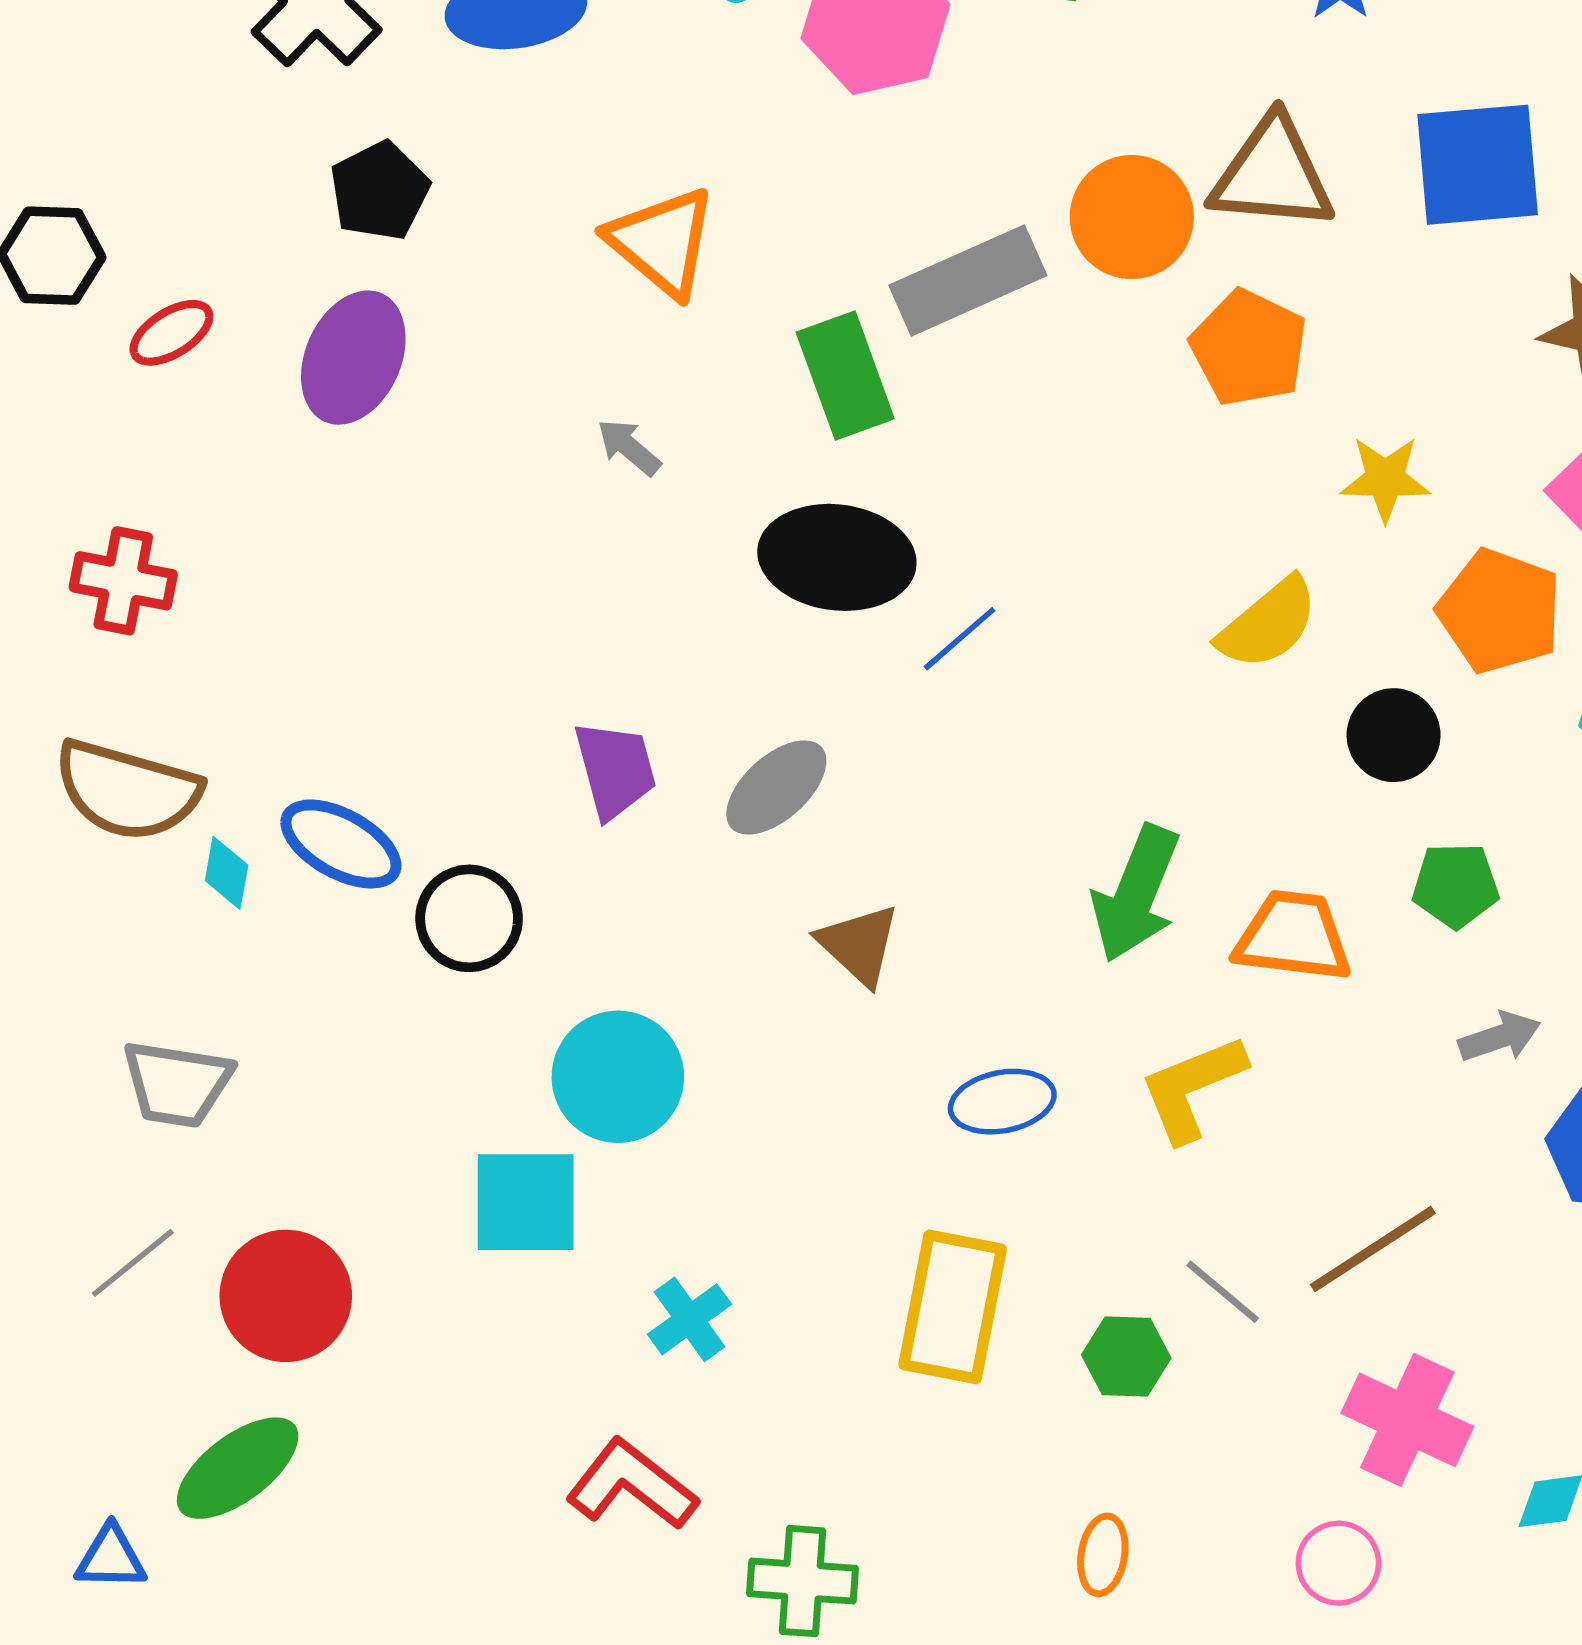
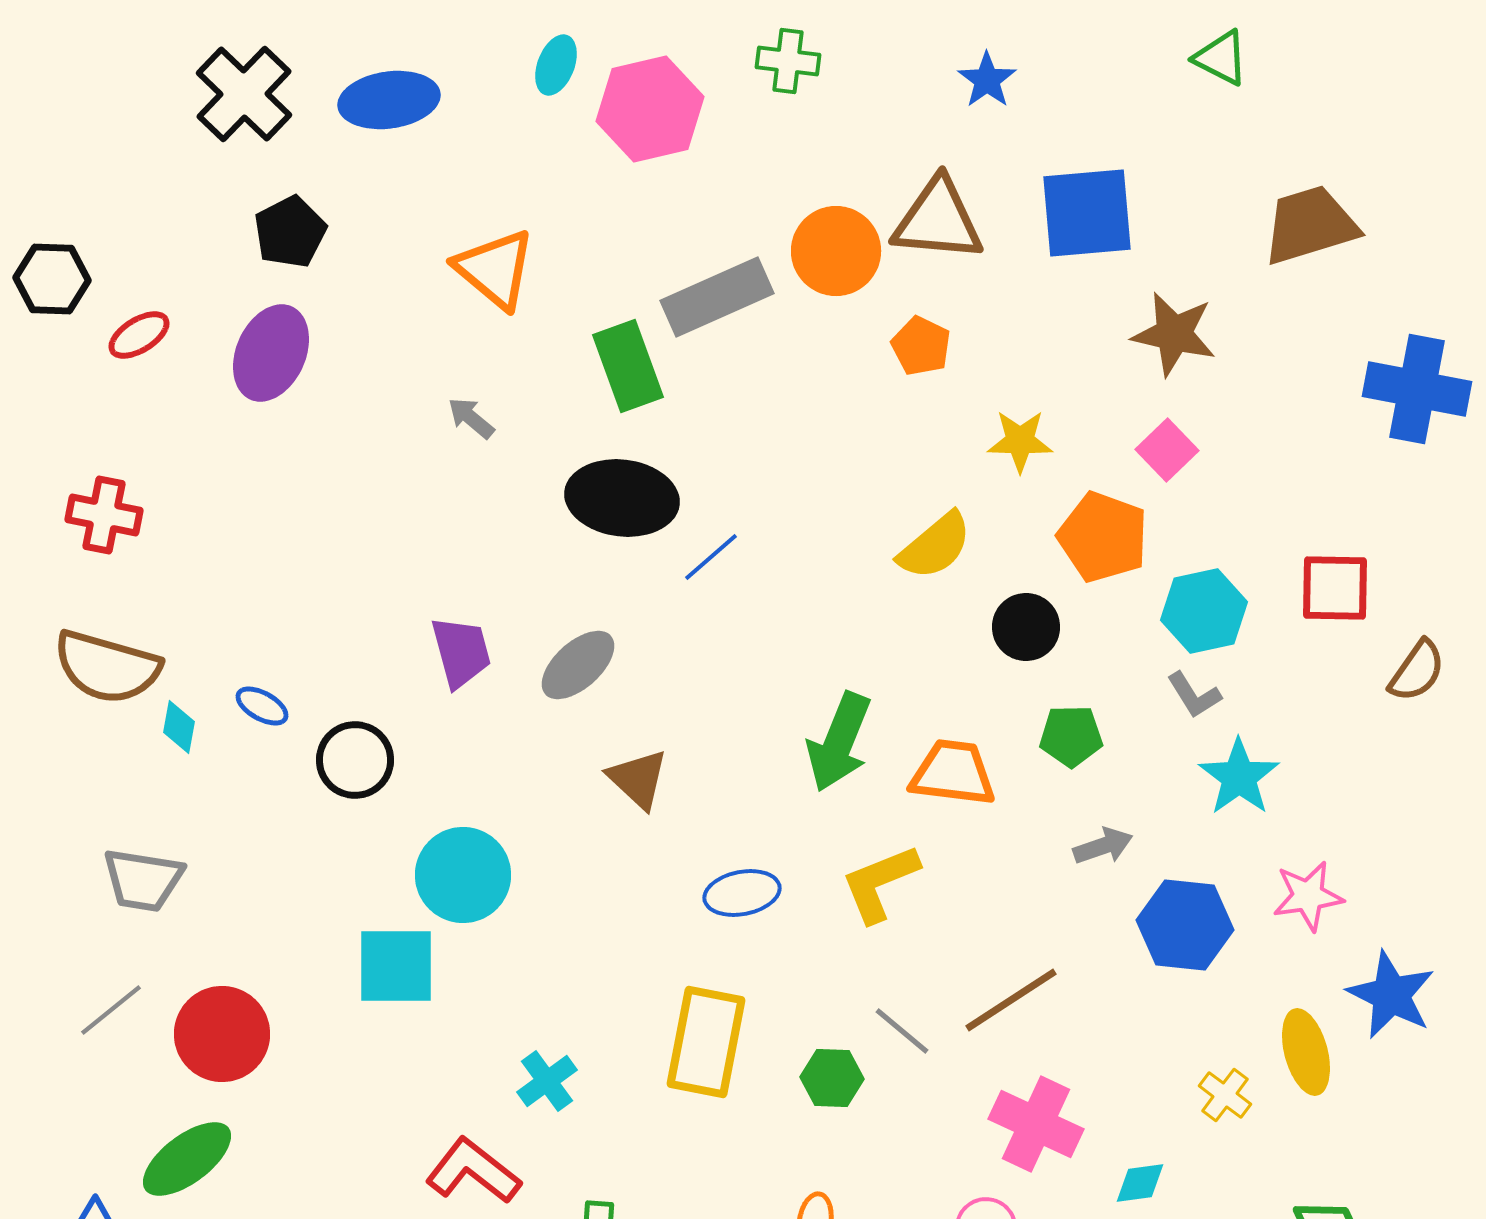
orange pentagon: (1249, 348) -> (921, 346), size x0.7
blue ellipse: (341, 844) -> (262, 706), size x0.6
cyan cross: (689, 1319) -> (547, 1081), moved

